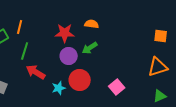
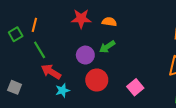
red star: (65, 33) -> (81, 19), moved
green line: (25, 51) -> (40, 50), turned -48
cyan star: (59, 88) -> (62, 90), moved

